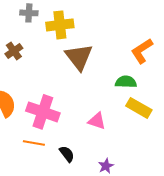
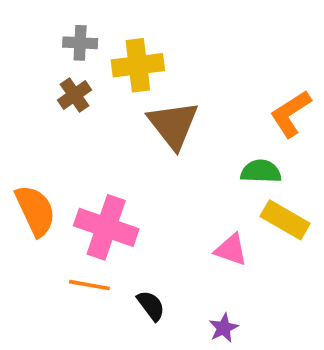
brown cross: (14, 51) -> (75, 95), moved
pink triangle: (97, 121) -> (231, 250), moved

